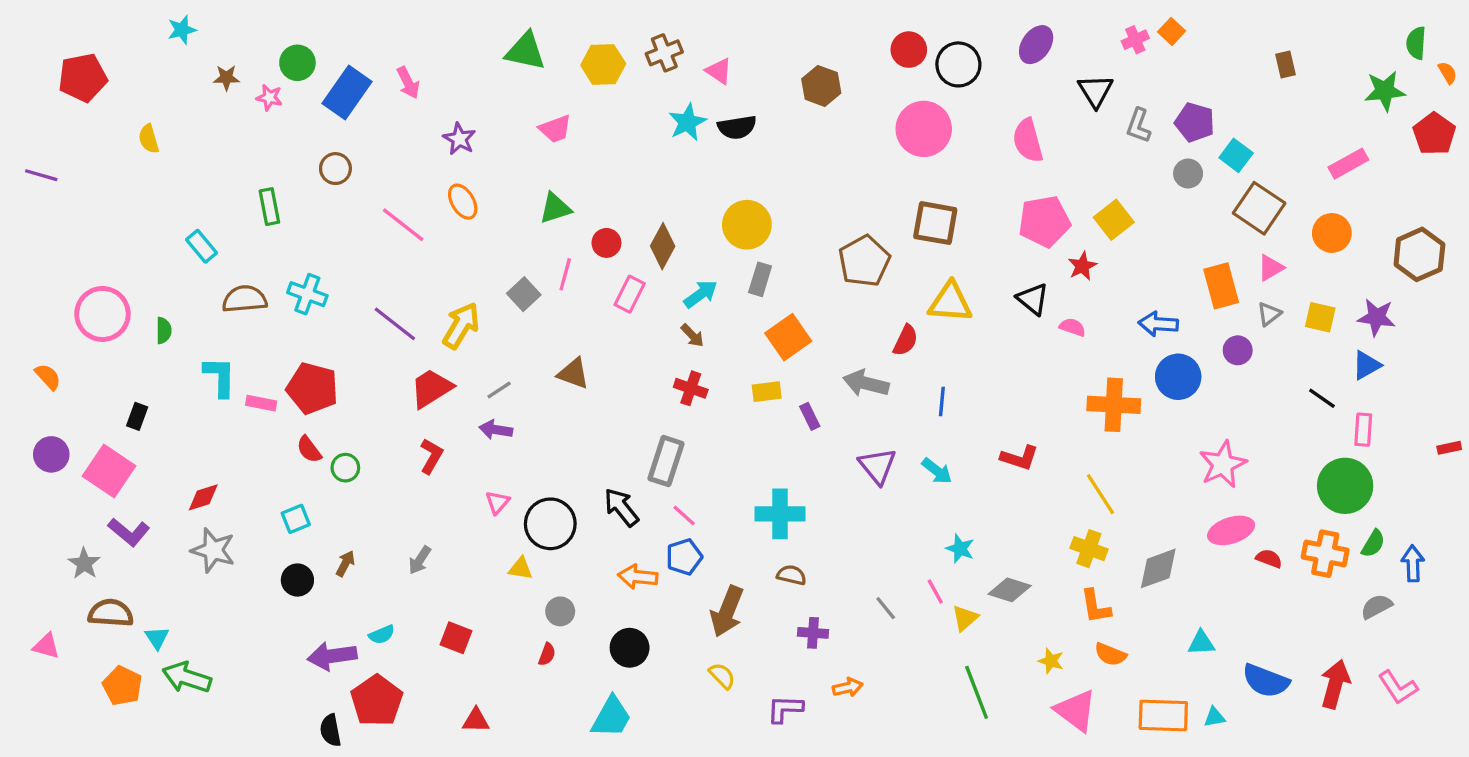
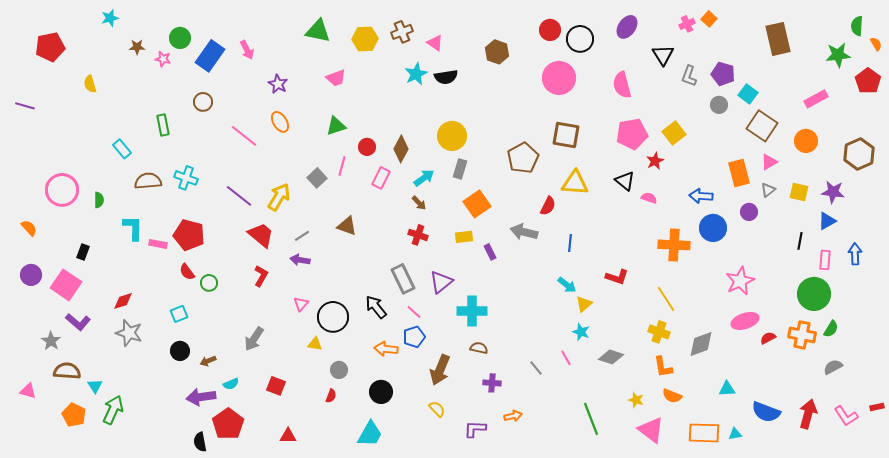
brown rectangle: (1286, 64) -> (778, 39), size x2.0
red trapezoid: (431, 388) -> (261, 235), turned 72
black line: (1322, 398) -> (800, 241), turned 66
red rectangle: (1449, 448) -> (877, 407), moved
gray rectangle: (666, 461) -> (403, 279), turned -44
purple triangle: (877, 466) -> (441, 282), moved, turned 30
red semicircle: (1269, 559) -> (768, 338), turned -49
gray arrow: (420, 560) -> (254, 339), size x1.4
brown arrow: (345, 563) -> (208, 361), moved, turned -140
blue arrow: (1413, 563) -> (855, 254), moved
yellow triangle: (965, 618) -> (584, 304), moved
green arrow: (187, 677) -> (113, 410), turned 96

